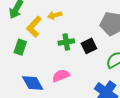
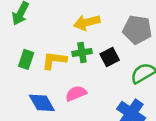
yellow arrow: (55, 15) -> (87, 22), moved, size x1.5
yellow L-shape: (34, 27) -> (54, 60), moved, turned 55

